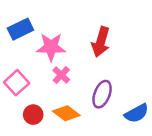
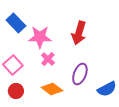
blue rectangle: (20, 29) -> (16, 23), turned 72
red circle: (33, 115) -> (16, 91), moved

